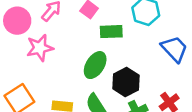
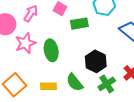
green ellipse: (95, 65) -> (51, 50), moved, turned -35

